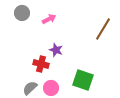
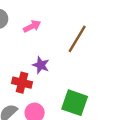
brown line: (103, 29) -> (77, 39), moved

